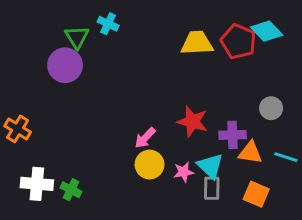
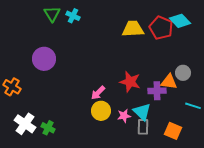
green triangle: (77, 37) -> (52, 14), moved
purple circle: (65, 65) -> (44, 59), moved
orange triangle: (250, 153) -> (169, 82), moved
white cross: (37, 184) -> (25, 124), turned 30

